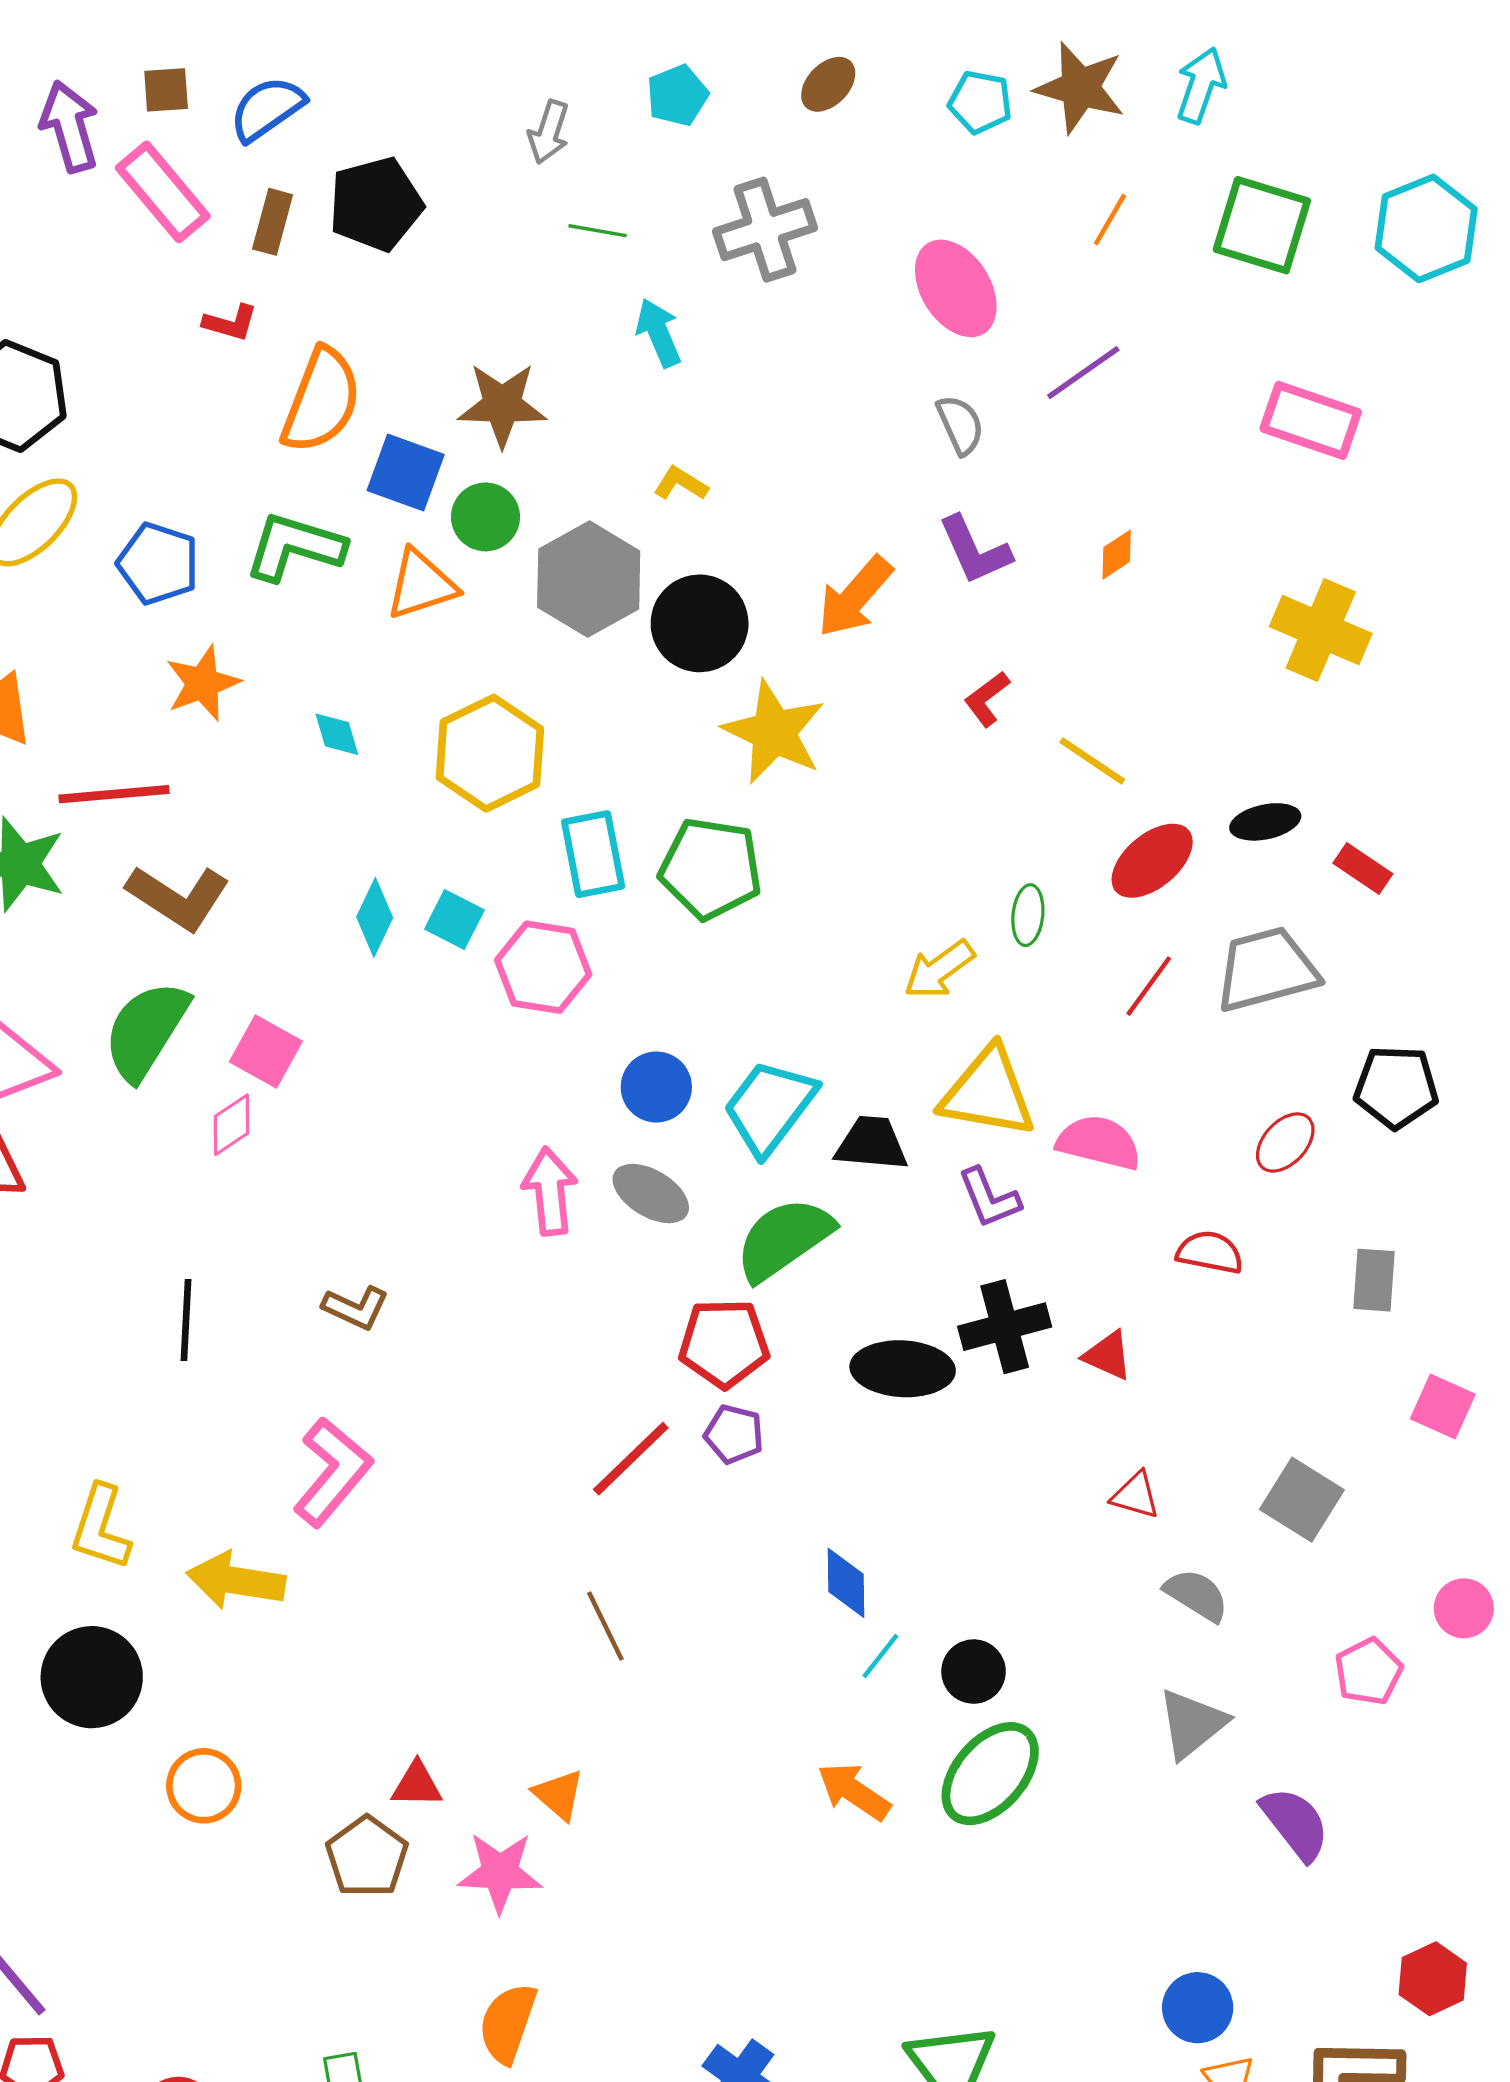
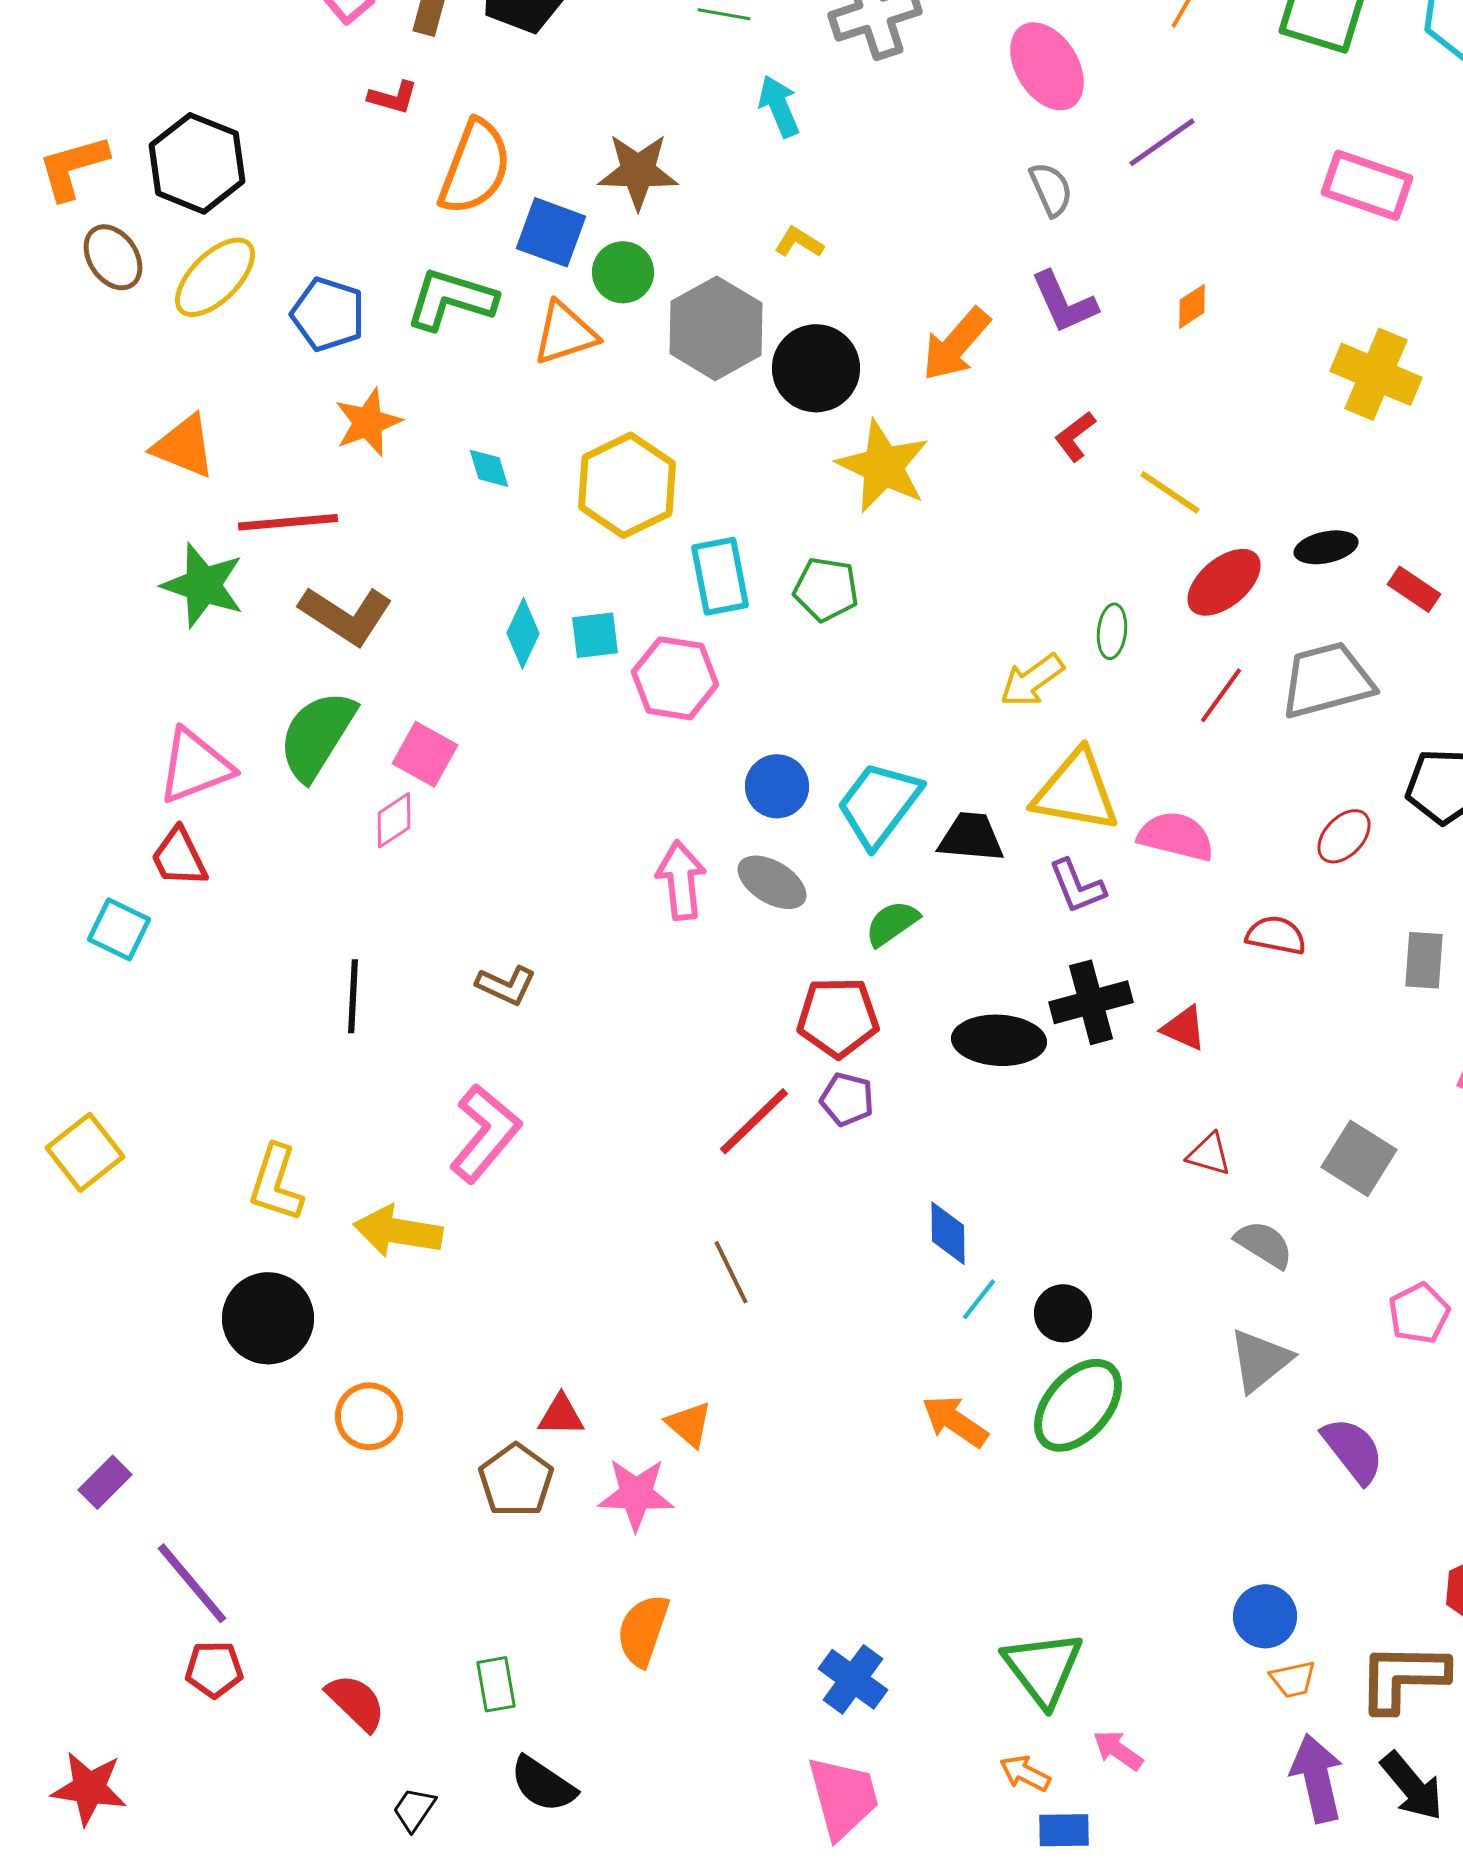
green pentagon: (711, 869) -> (826, 589), size x0.7
cyan square: (454, 920) -> (595, 635), turned -34
green semicircle: (784, 1239) -> (892, 923), size x0.6

